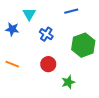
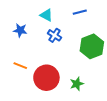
cyan triangle: (29, 14) -> (46, 15), moved, turned -32
red circle: (48, 64) -> (46, 78), moved, size x1.6

